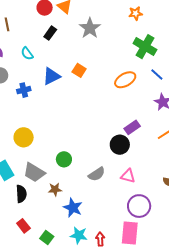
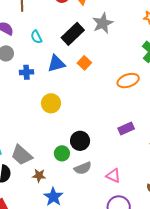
black rectangle: (50, 33) -> (73, 34), moved, size x1.6
yellow circle: (24, 137) -> (51, 103), moved
black circle: (120, 145) -> (80, 141), moved
green circle: (64, 159) -> (62, 153), moved

